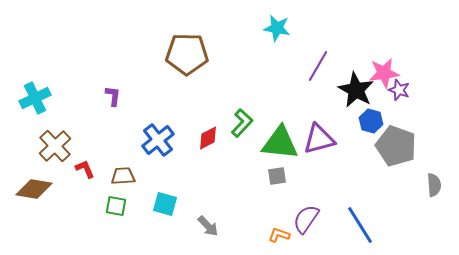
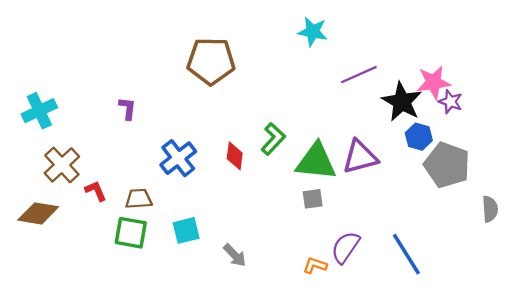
purple line: (318, 66) -> (359, 75), turned 36
red diamond: (208, 138) -> (235, 156), turned -55
cyan square: (165, 204) -> (186, 230), turned -30
green square: (116, 206) -> (131, 233), size x1.4

